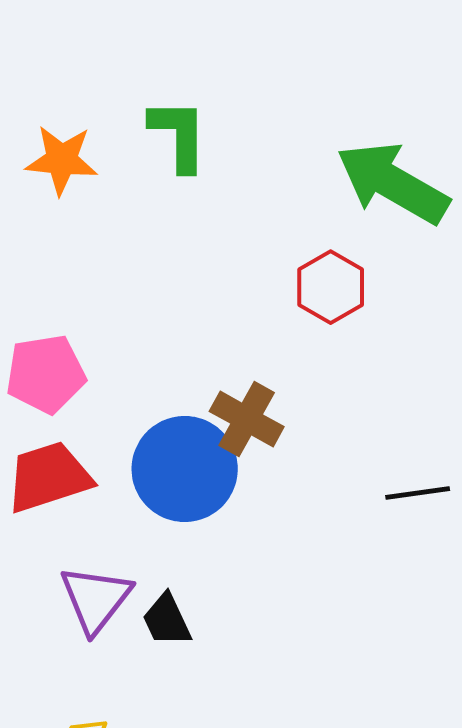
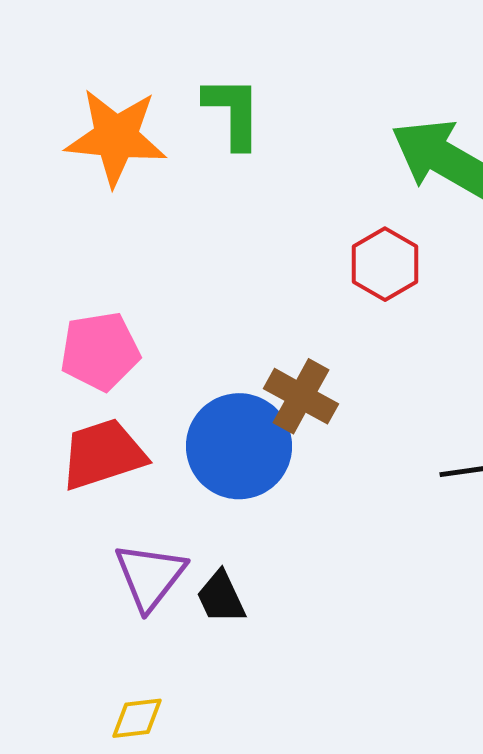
orange star: (62, 160) -> (116, 137), size x1.4

